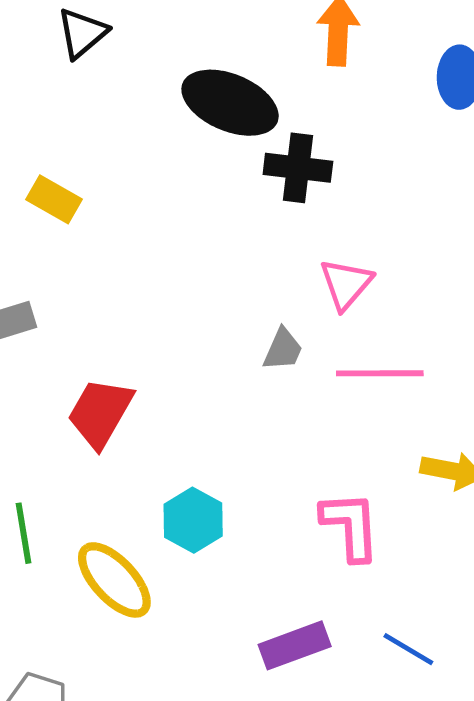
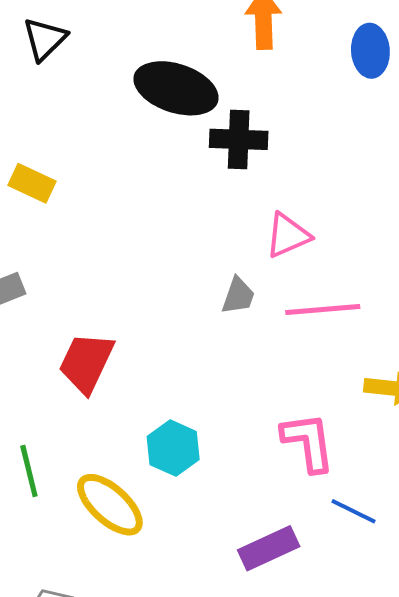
pink triangle: (346, 284) -> (288, 235), turned 30
blue line: (408, 649) -> (354, 511), moved

